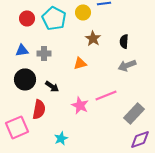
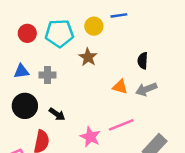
cyan pentagon: (54, 18) -> (59, 33), turned -30
brown star: (93, 38) -> (88, 57), moved
orange triangle: (80, 63) -> (120, 87), moved, turned 32

